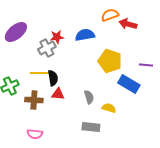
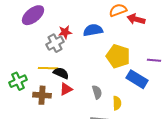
purple ellipse: (16, 32) -> (33, 15), moved
black semicircle: (53, 78) -> (61, 73), turned -56
red triangle: (58, 94) -> (66, 89), turned -32
yellow semicircle: (109, 108) -> (117, 103), turned 72

